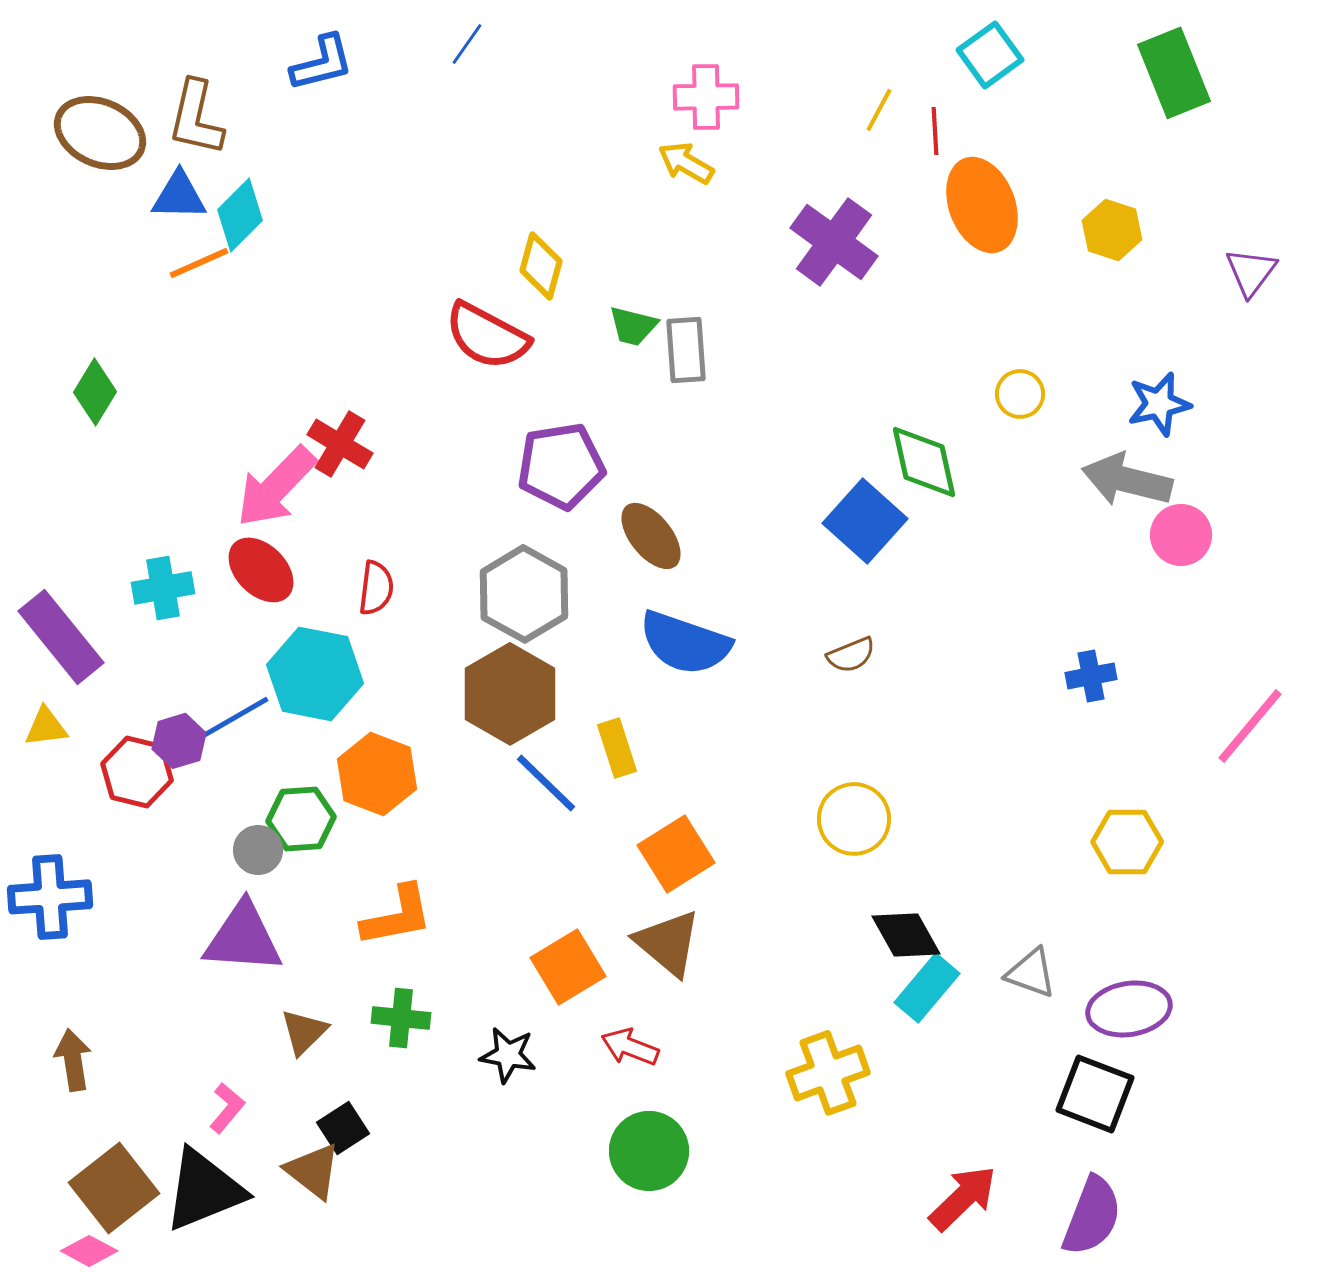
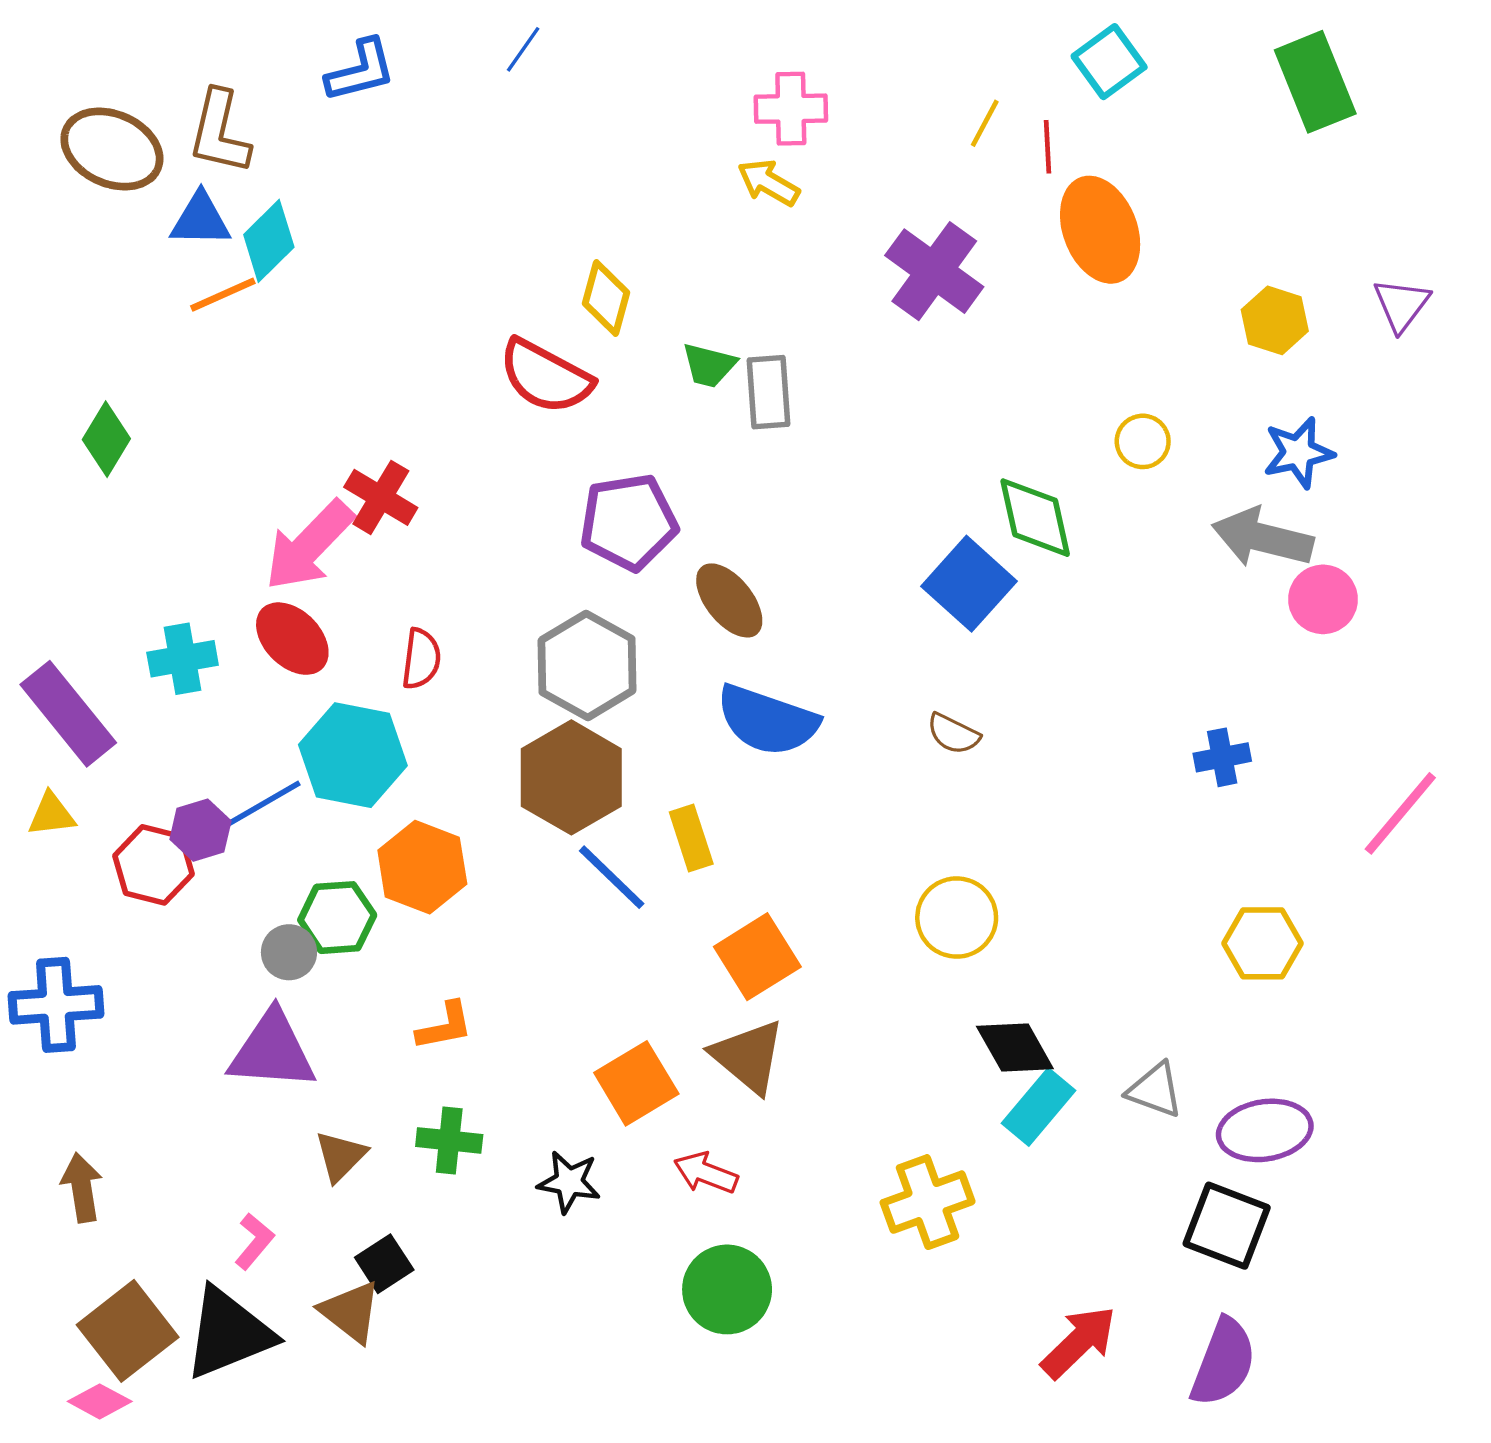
yellow hexagon: (1112, 230) -> (1275, 320), moved
brown semicircle: (851, 655) -> (953, 734), turned 48
orange L-shape: (397, 916) -> (445, 1026), size x0.7

